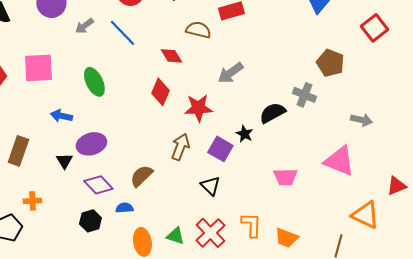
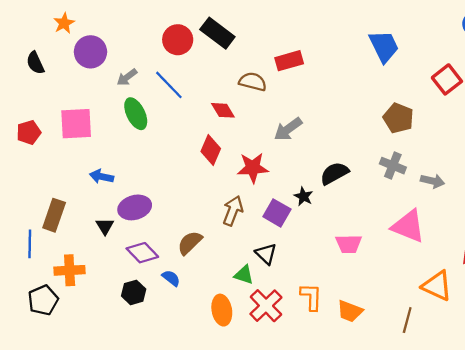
green ellipse: (94, 82) -> (136, 114), moved
gray cross: (304, 95) -> (393, 166), moved
orange cross: (32, 201) -> (70, 270), size x1.5
blue semicircle: (124, 208) -> (171, 278), turned 42
green triangle: (175, 236) -> (244, 275), moved
orange ellipse: (142, 242) -> (222, 310), moved

